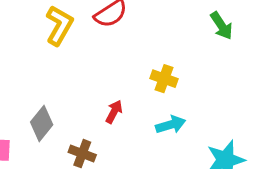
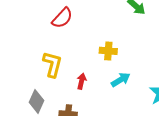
yellow L-shape: (59, 25) -> (52, 64), moved

